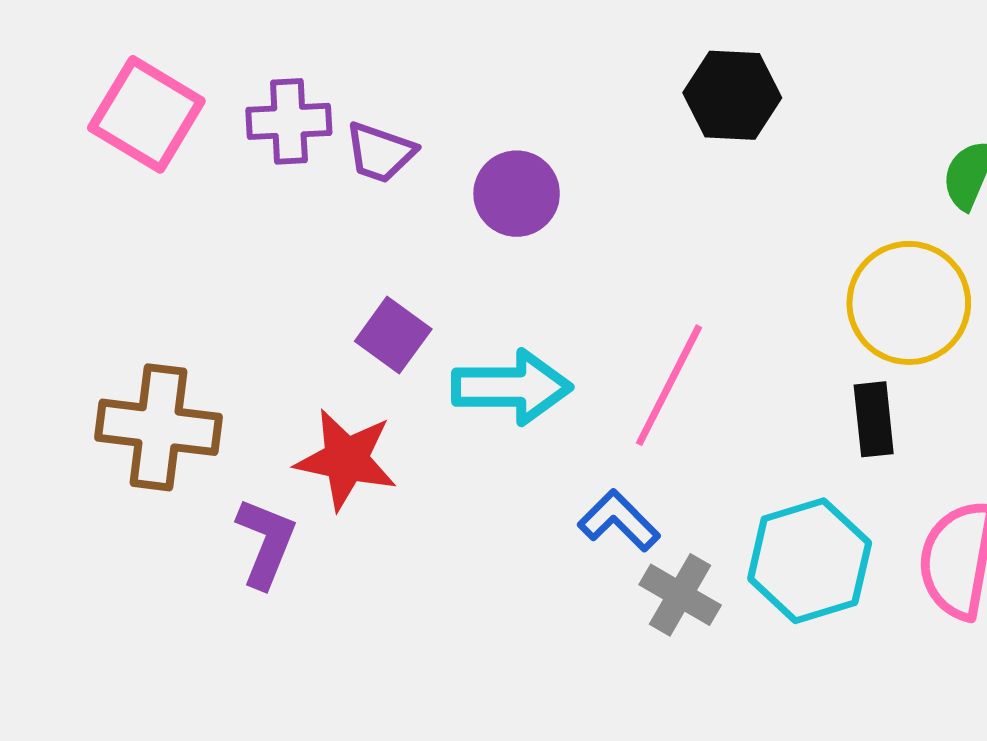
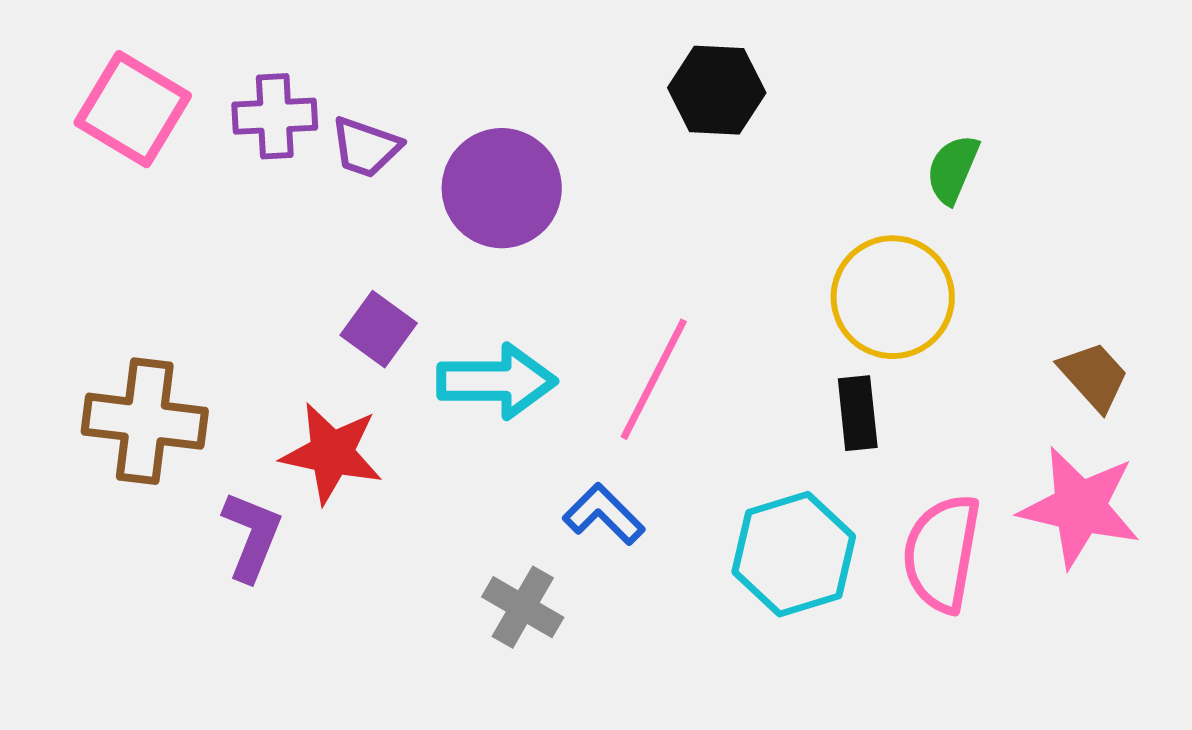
purple circle: (517, 194) -> (502, 188), size x1.4
gray cross: (680, 595) -> (523, 607), moved

